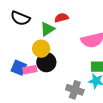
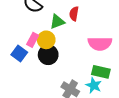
red semicircle: (61, 18) -> (74, 14), turned -80
pink rectangle: (30, 70) -> (33, 40), moved, turned -64

